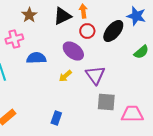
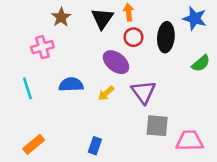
black triangle: (62, 16) -> (102, 18), turned -30
black ellipse: (113, 31) -> (166, 37), turned -35
blue semicircle: (36, 58) -> (71, 85), moved

